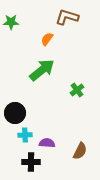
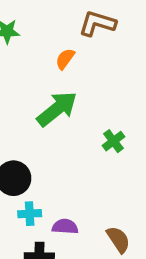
brown semicircle: (80, 151) -> (118, 239), turned -60

